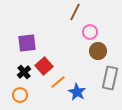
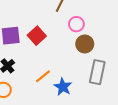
red square: (44, 66) -> (37, 36), moved

